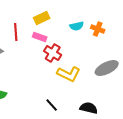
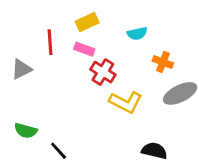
orange cross: (98, 29) -> (163, 62), moved
black line: (52, 105) -> (59, 151), moved

